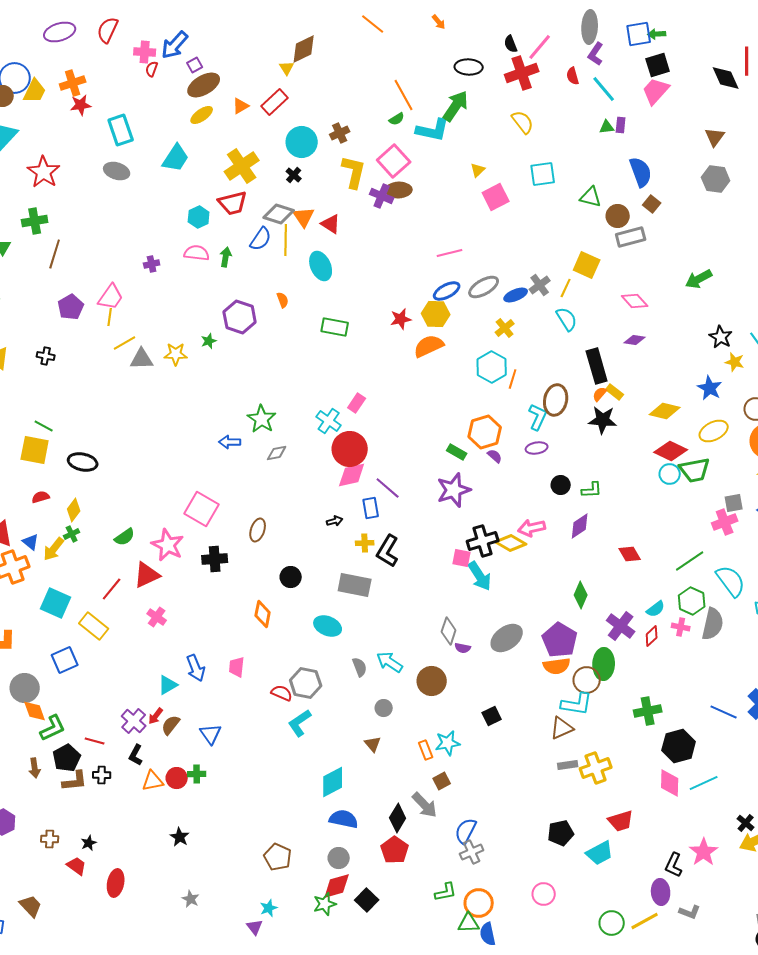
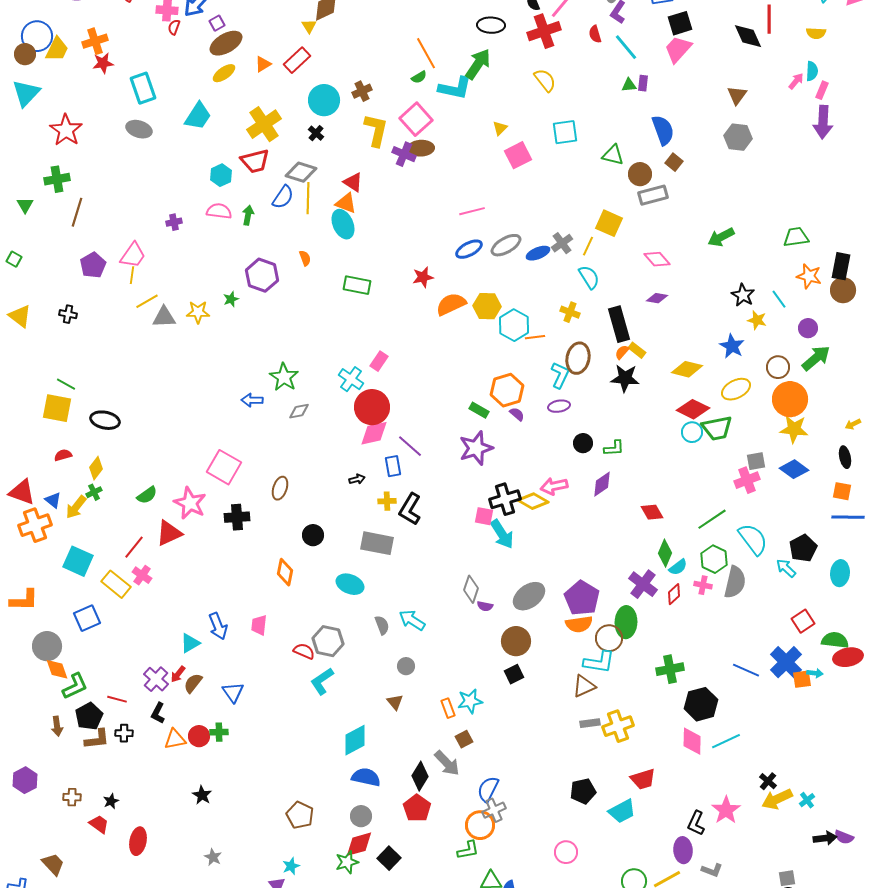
orange triangle: (304, 217) -> (346, 203), moved, turned -35
yellow hexagon: (436, 314) -> (487, 306), moved
yellow cross: (505, 328) -> (570, 312), moved, turned -30
orange line: (513, 379) -> (535, 337), turned 66
green diamond: (581, 595) -> (665, 553), moved
pink cross: (157, 617) -> (142, 575), moved
brown circle: (432, 681) -> (516, 641), moved
orange circle: (479, 903) -> (480, 825), moved

